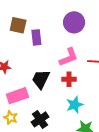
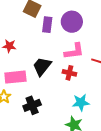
purple circle: (74, 22) -> (72, 22), moved
cyan star: (75, 105) -> (81, 102), moved

